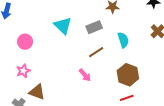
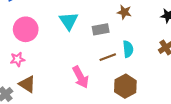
pink circle: (25, 42) -> (26, 29), size x1.5
brown line: (96, 52) -> (108, 57), moved
pink arrow: (85, 75) -> (81, 77), size x1.5

